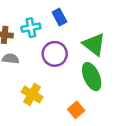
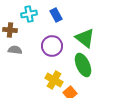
cyan cross: (31, 28) -> (29, 14), moved
yellow cross: (32, 94) -> (54, 80), moved

